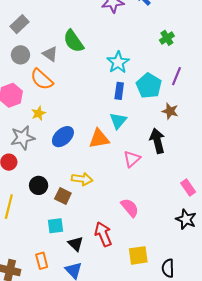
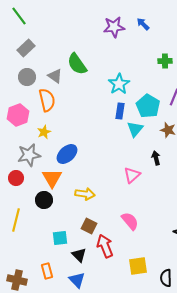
green cross: (167, 38) -> (165, 61), turned 32
orange semicircle: (42, 79) -> (47, 100), turned -145
cyan triangle: (118, 121) -> (135, 129), moved
orange triangle: (99, 139) -> (52, 178), moved, turned -50
black arrow: (157, 141) -> (156, 158), size x0.6
brown square: (63, 196) -> (89, 226), moved

